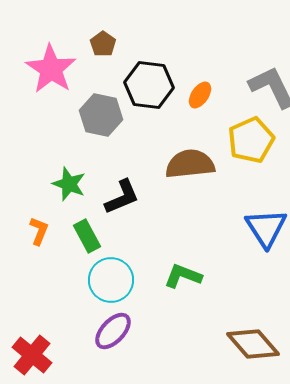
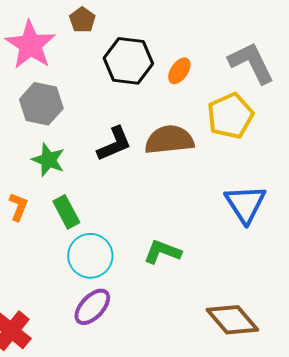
gray hexagon: (101, 115) -> (41, 104), moved
black L-shape: (122, 197) -> (114, 144), moved

